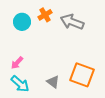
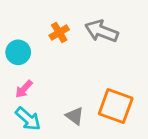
orange cross: (45, 15) -> (59, 33), moved
cyan circle: (22, 22) -> (18, 52), moved

